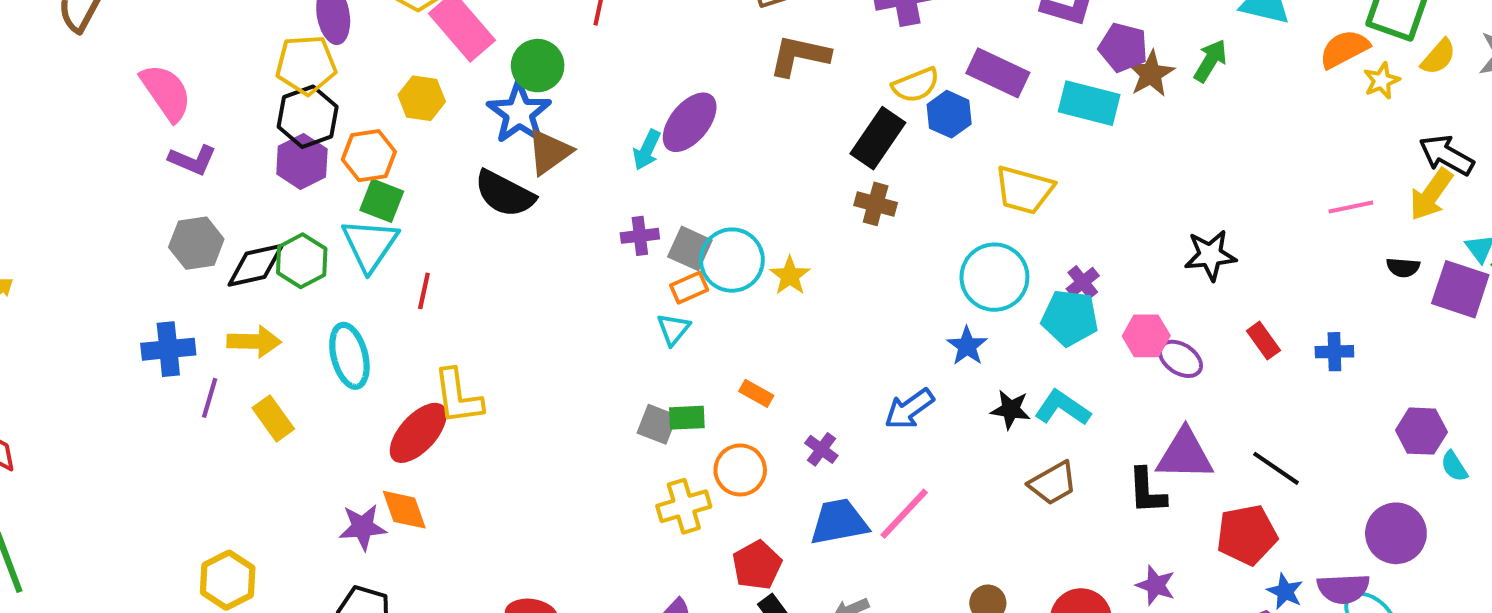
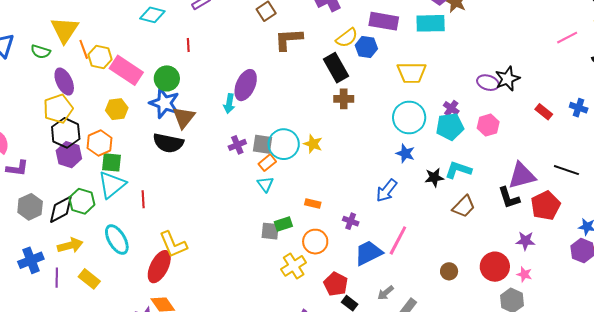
black rectangle: (878, 138) -> (336, 68), turned -48
cyan triangle: (370, 245) -> (112, 185), turned 32
blue cross: (1334, 352) -> (579, 108), turned 36
purple ellipse: (1180, 359) -> (488, 83), moved
red pentagon: (1247, 535) -> (545, 206), moved

